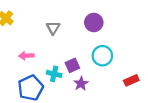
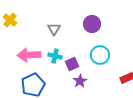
pink arrow: (26, 56) -> (29, 55), size x1.6
cyan cross: (54, 74) -> (55, 56), moved

